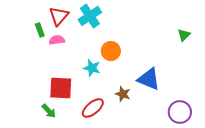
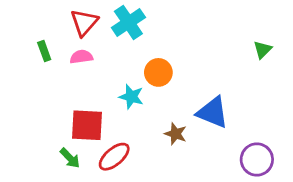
green rectangle: (40, 30) -> (44, 51), moved
red ellipse: (93, 108) -> (114, 157), moved

